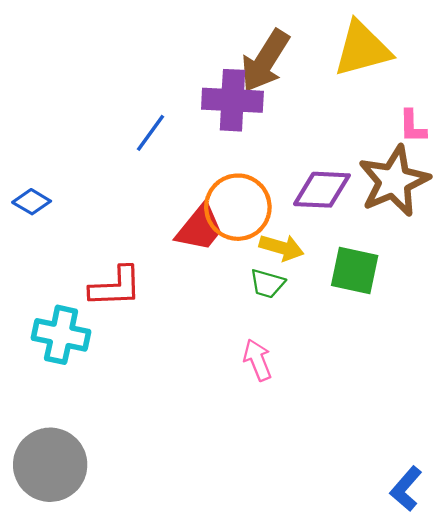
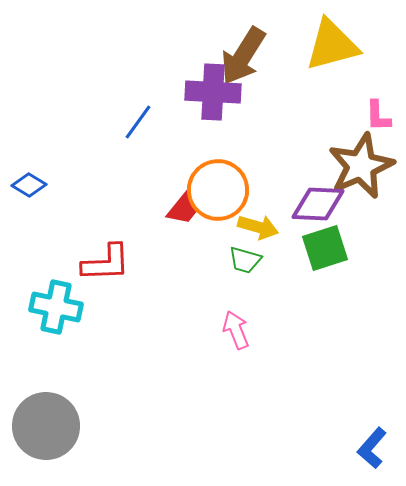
purple diamond: (322, 190) -> (318, 204), moved
red trapezoid: (200, 228) -> (183, 209), size x0.7
green square: (355, 270) -> (325, 248), turned -30

